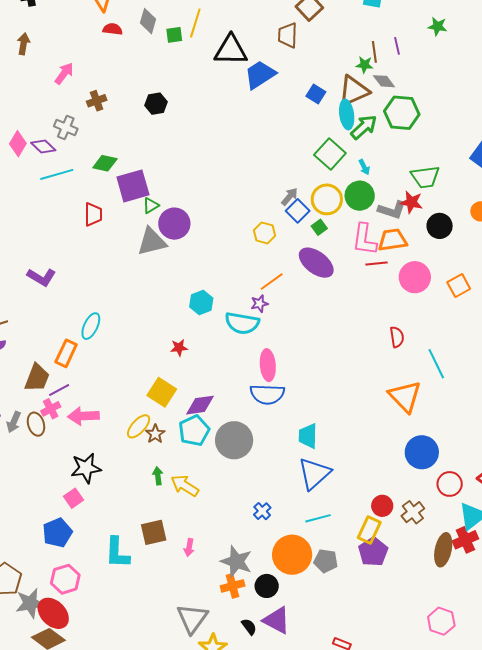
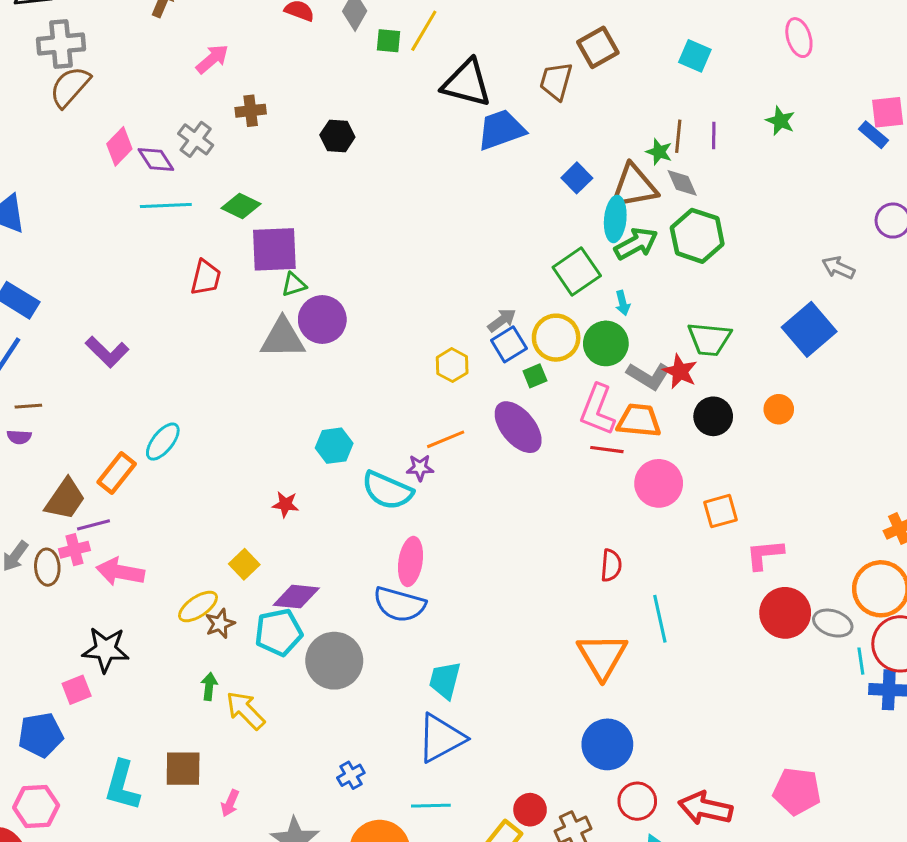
yellow square: (162, 392) -> (244, 564), size x0.7

